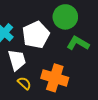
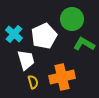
orange cross: (55, 78) -> (62, 77), turned -30
yellow semicircle: (24, 83) -> (33, 82), turned 32

